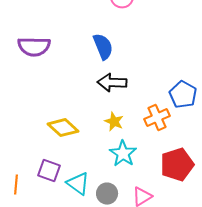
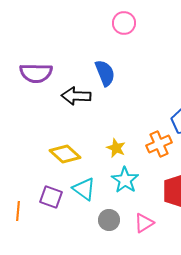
black arrow: (112, 83) -> (76, 96), moved
cyan triangle: (78, 184) -> (84, 189), moved

